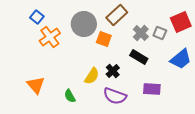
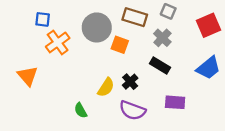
brown rectangle: (117, 15) -> (135, 17), turned 60
blue square: (37, 17) -> (43, 19), turned -32
gray square: (160, 33) -> (168, 11), moved
orange triangle: (36, 85) -> (28, 76), moved

